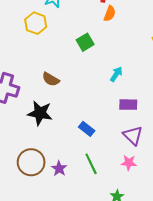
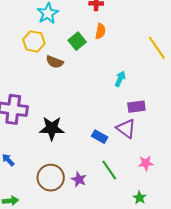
orange semicircle: (110, 14) -> (100, 31), moved
green square: (85, 42) -> (77, 41), moved
brown semicircle: (51, 79) -> (55, 62), moved
purple triangle: (133, 135) -> (126, 129), moved

